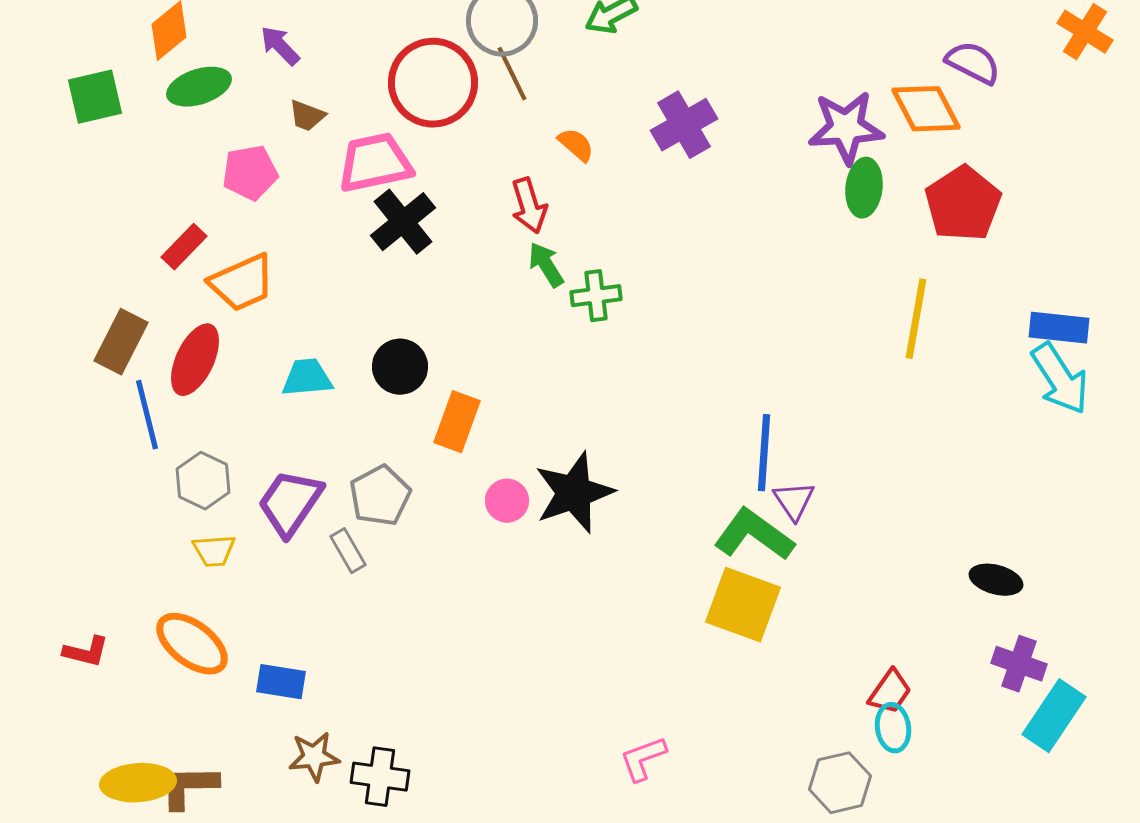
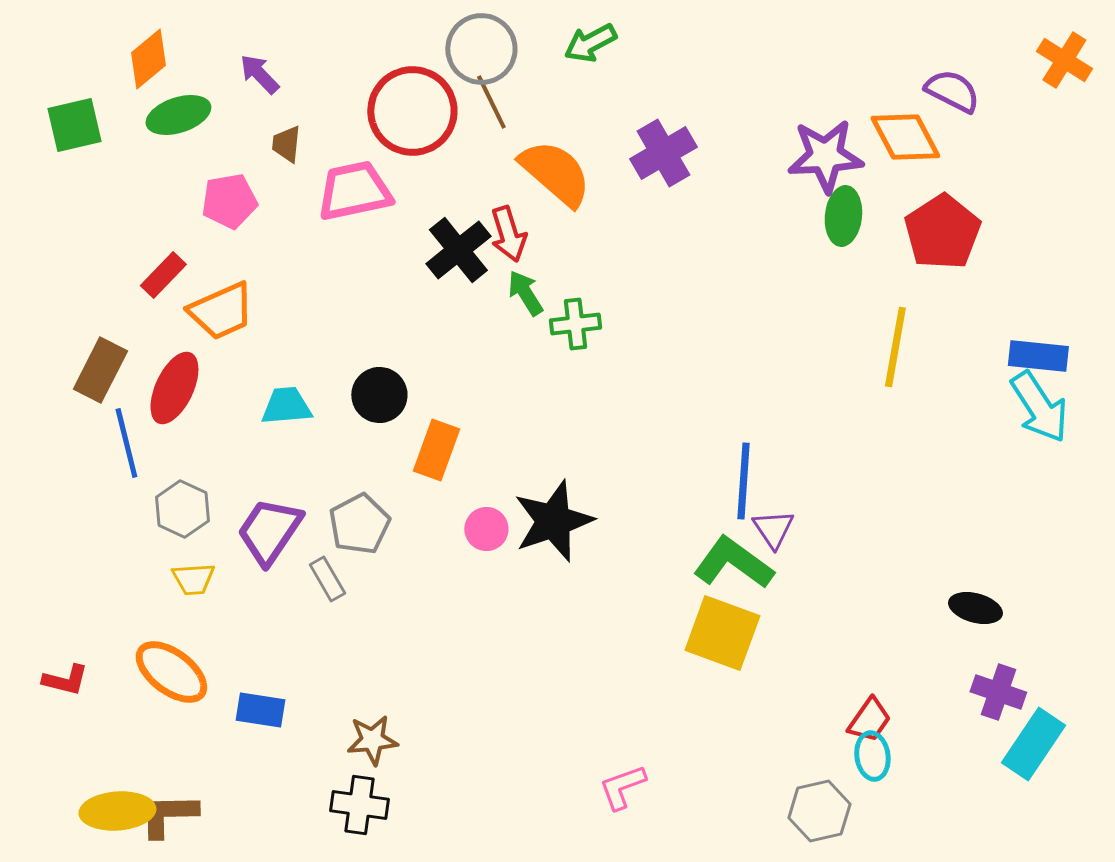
brown trapezoid: (307, 116) -> (286, 144), turned 75
orange semicircle: (576, 145) -> (555, 173), size x2.0
black cross: (403, 222) -> (458, 250), moved
brown star: (314, 757) -> (372, 740), moved

